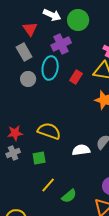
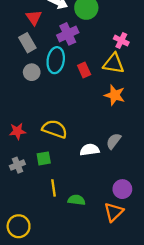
red rectangle: (76, 77) -> (84, 70), turned -56
gray cross: (13, 153) -> (17, 165), moved
yellow line: (48, 185) -> (54, 188), turned -49
green semicircle: (69, 196) -> (76, 200), turned -133

